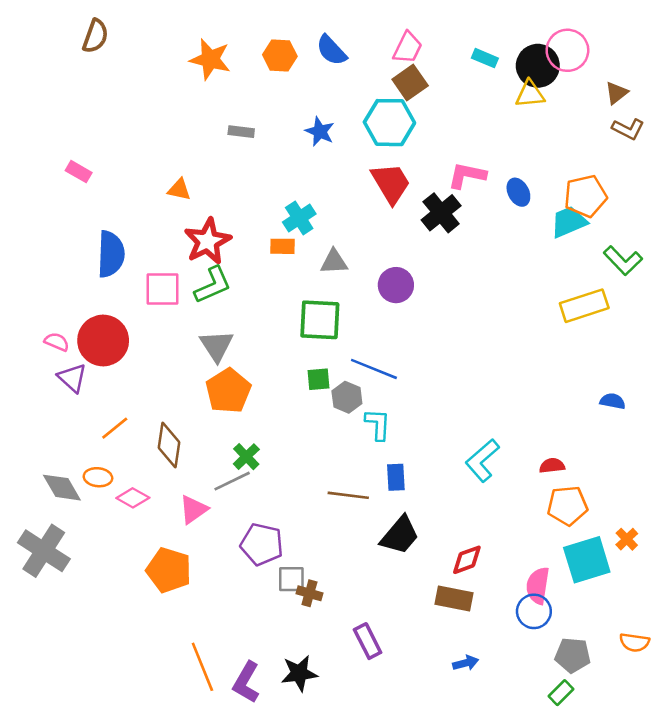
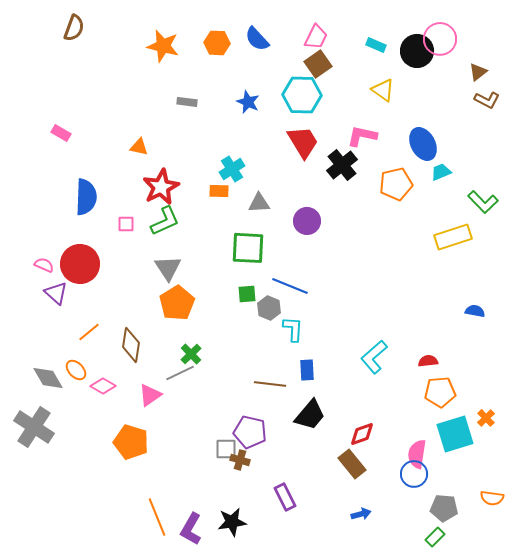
yellow triangle: (530, 94) -> (383, 90), moved, turned 40
blue ellipse: (518, 192) -> (423, 144), moved, size x1.5
orange pentagon: (586, 196) -> (396, 184), moved
cyan trapezoid: (569, 222) -> (441, 172), size x0.7
pink square: (162, 289) -> (126, 224), size x0.6
orange ellipse: (98, 477) -> (76, 370), turned 40
purple pentagon: (262, 544) -> (250, 432), moved
brown rectangle: (454, 598) -> (352, 464), turned 40

